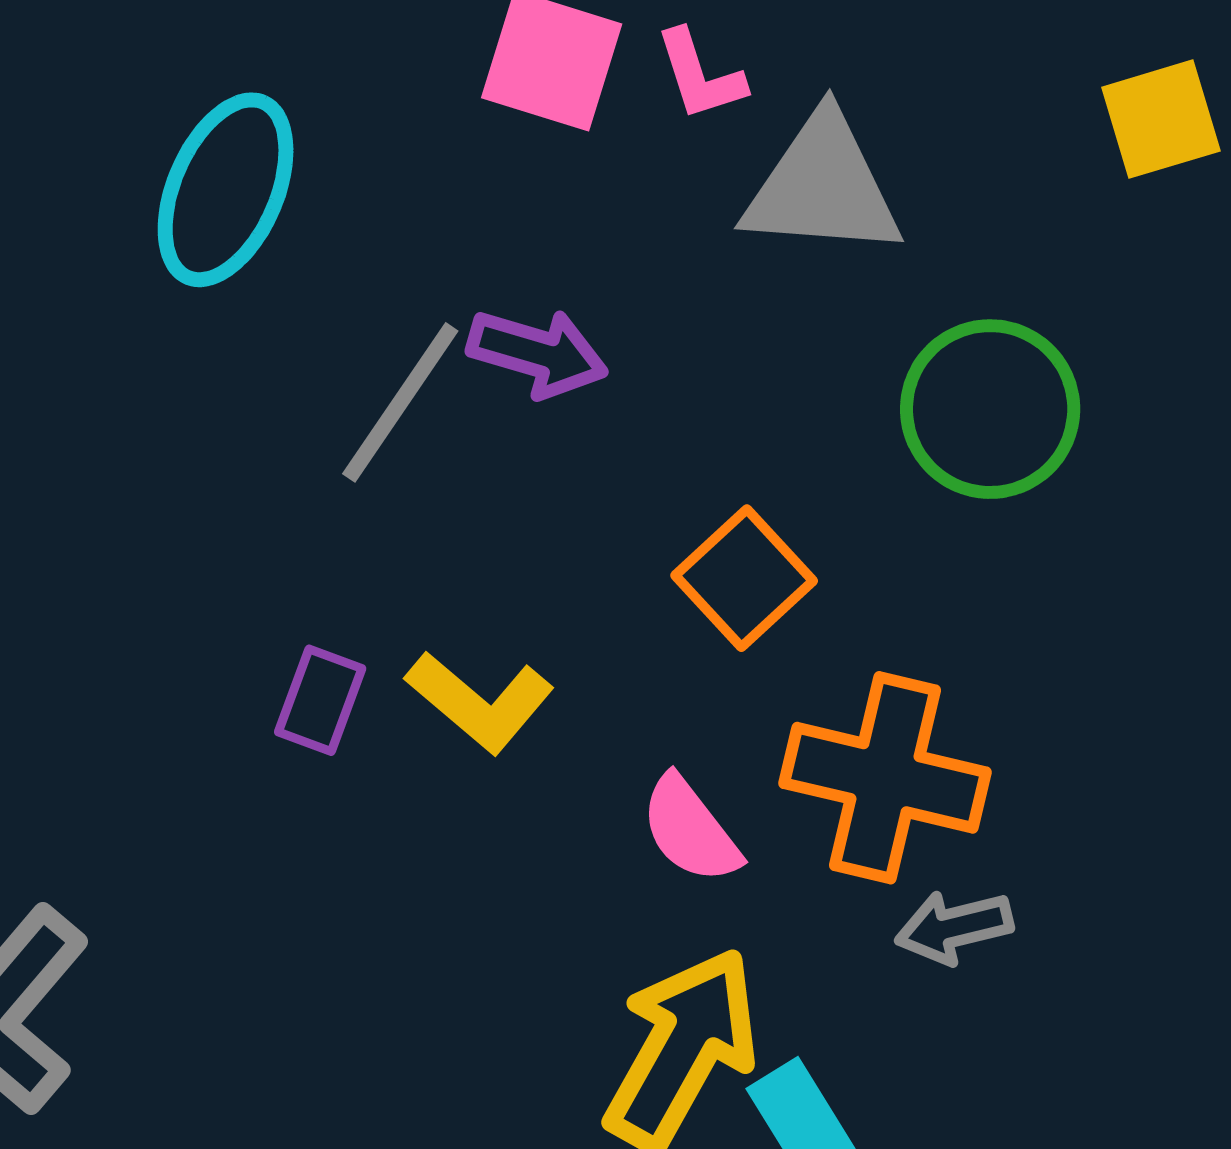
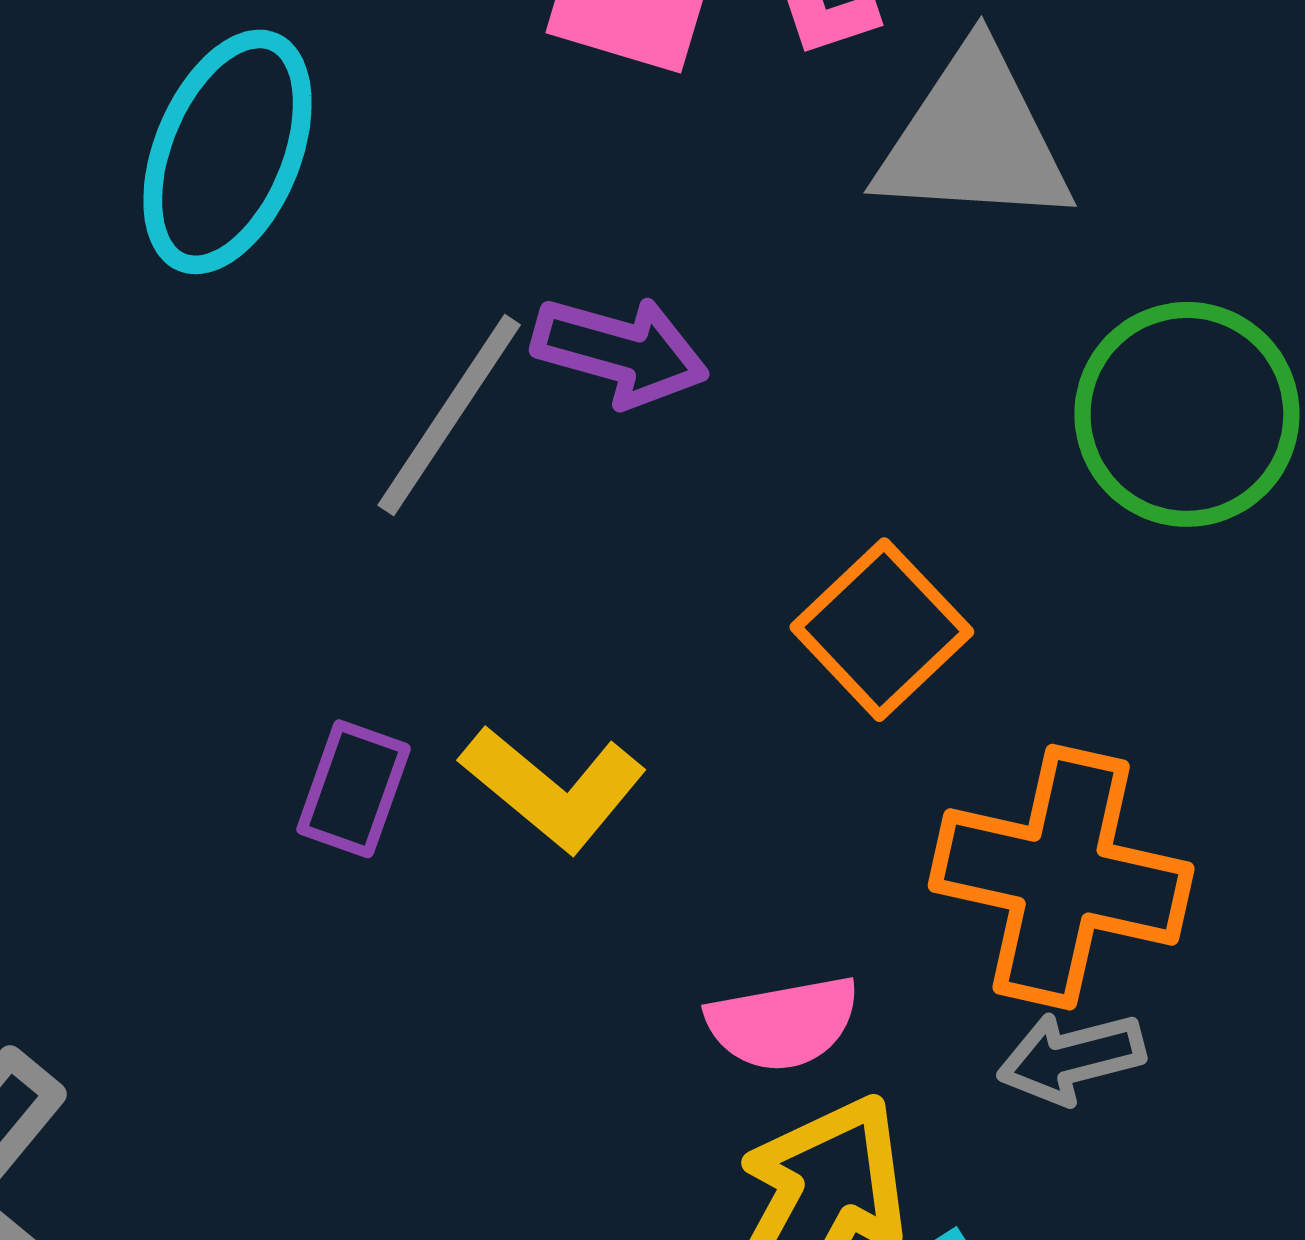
pink semicircle: (690, 830) -> (783, 1023), moved, turned -62
gray arrow: (954, 927) -> (1071, 1058), moved

